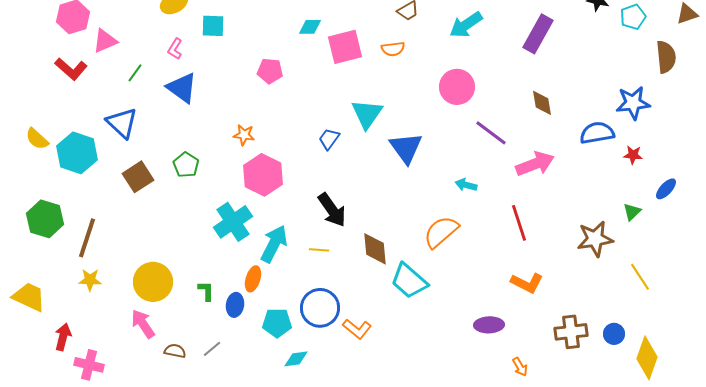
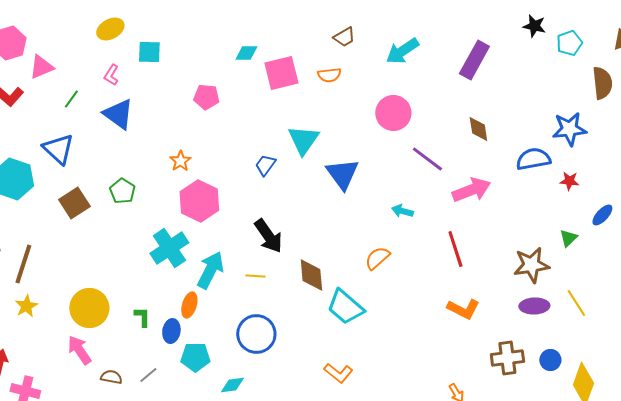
orange star: (244, 135) -> (180, 161), turned 30
orange semicircle: (441, 232) -> (377, 258), size x0.7
yellow star: (90, 280) -> (26, 306), turned -30
cyan pentagon: (277, 323) -> (195, 357), moved
purple ellipse: (489, 325) -> (534, 306), moved
orange L-shape: (357, 329) -> (338, 373), moved

